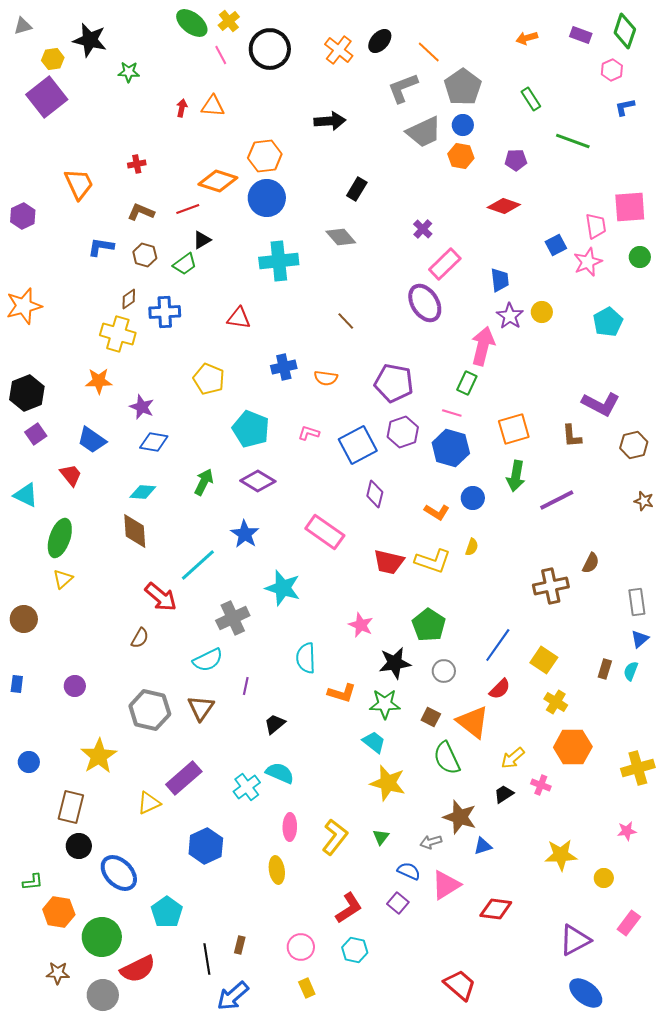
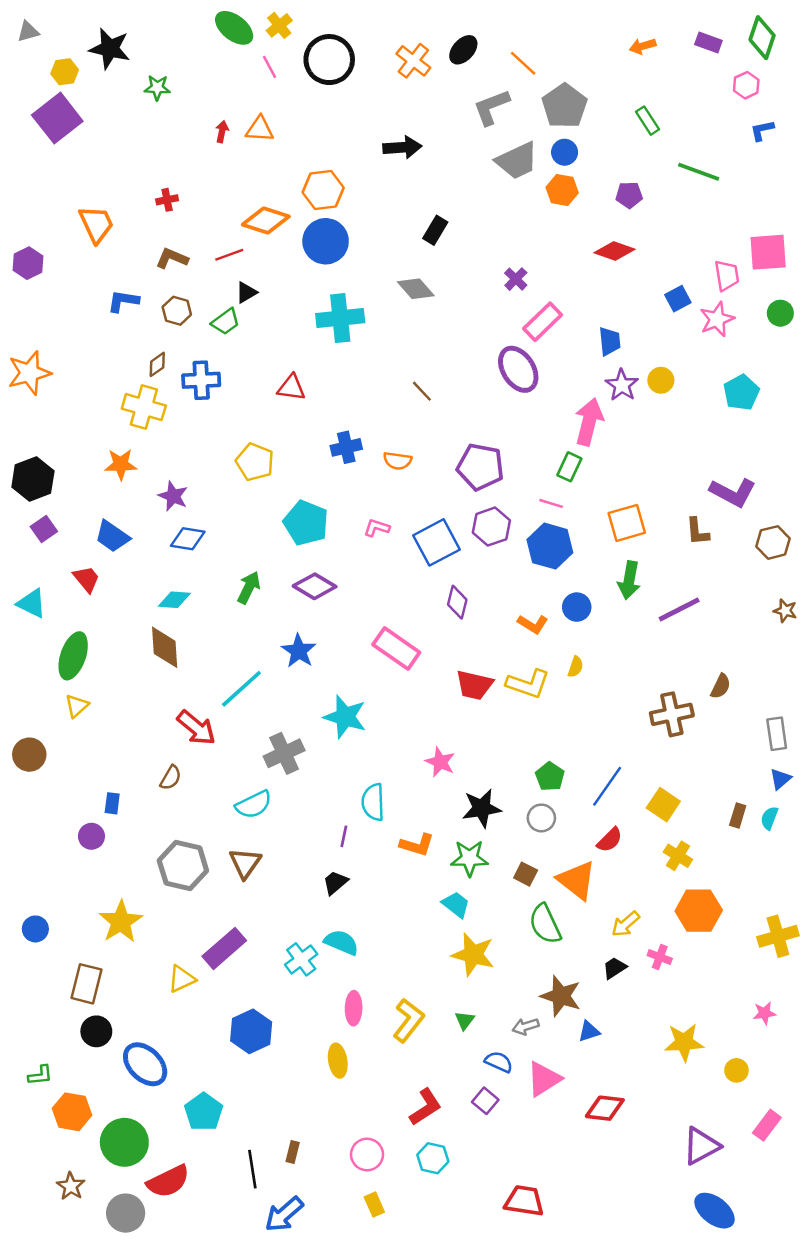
green pentagon: (429, 625) -> (550, 777), moved, size x0.7
blue rectangle: (17, 684) -> (112, 803), moved
purple line: (246, 686) -> (344, 836), moved
brown star: (58, 973) -> (71, 1186), turned 30
red trapezoid: (460, 985) -> (524, 1201), moved, turned -32

